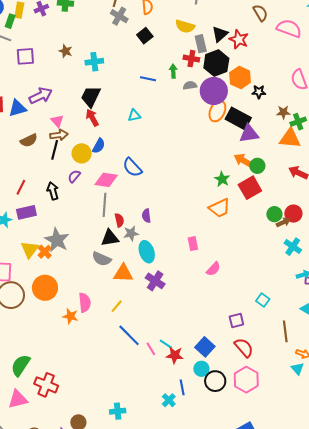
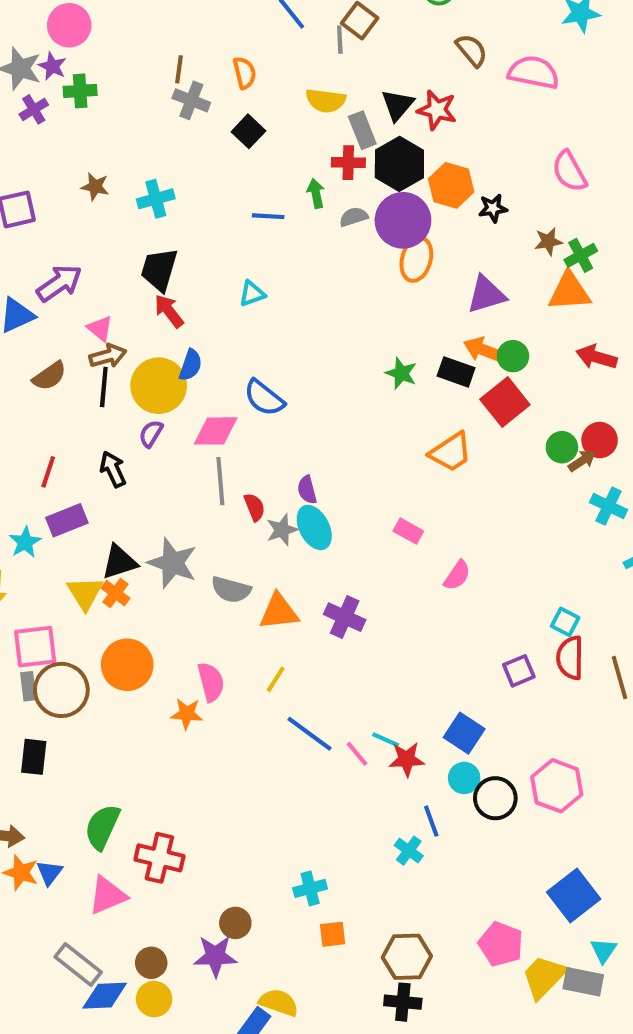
black rectangle: (238, 118) -> (456, 372), moved, size x0.7
yellow circle: (82, 153) -> (159, 386), size x1.4
green star: (222, 179) -> (401, 373), moved
black triangle: (110, 238) -> (119, 562), moved
gray star: (57, 240) -> (172, 563), moved
pink rectangle: (193, 244) -> (408, 531), turned -40
cyan ellipse: (147, 252) -> (314, 528), moved
red semicircle: (244, 348) -> (570, 658), moved, turned -130

